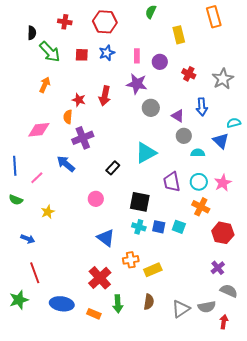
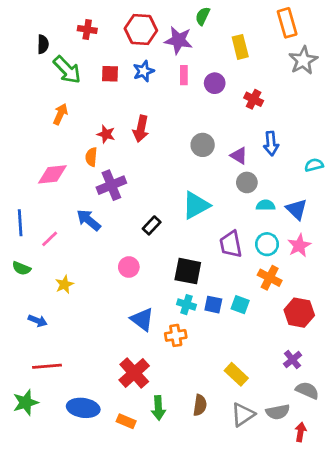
gray star: (223, 79) -> (303, 60), moved
purple star: (137, 84) -> (178, 40), moved
blue triangle: (221, 141) -> (297, 209), moved
orange cross: (131, 260) -> (176, 335), moved
yellow rectangle: (153, 270) -> (236, 374), moved, turned 66
red line: (35, 273) -> (47, 366), turned -75

